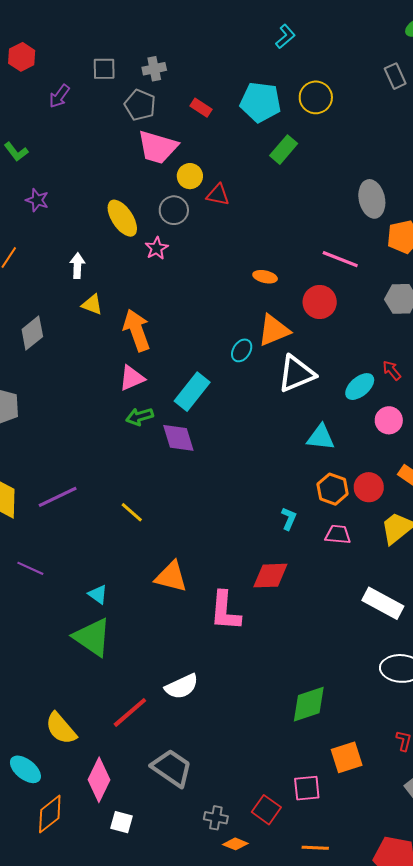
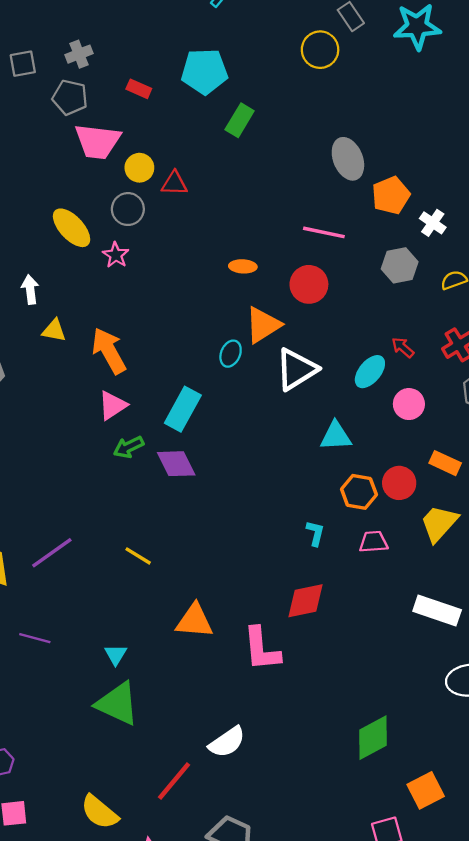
yellow circle: (316, 97) -> (320, 50), moved
cyan triangle: (98, 594) -> (116, 655), turned 35

